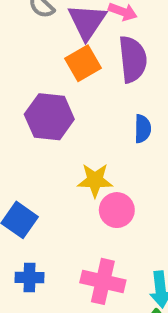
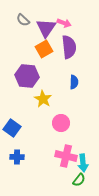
yellow star: (95, 180) -> (43, 99), moved, turned 30
pink cross: (103, 281) -> (66, 156), moved

